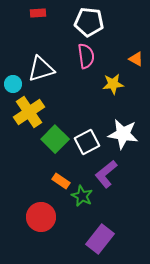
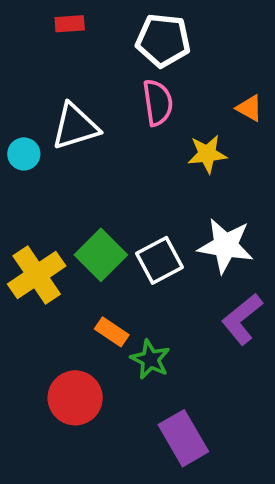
yellow cross: (29, 112) -> (37, 275), moved
purple L-shape: (106, 174) -> (242, 319), moved
purple rectangle: (100, 239) -> (183, 438), turned -68

